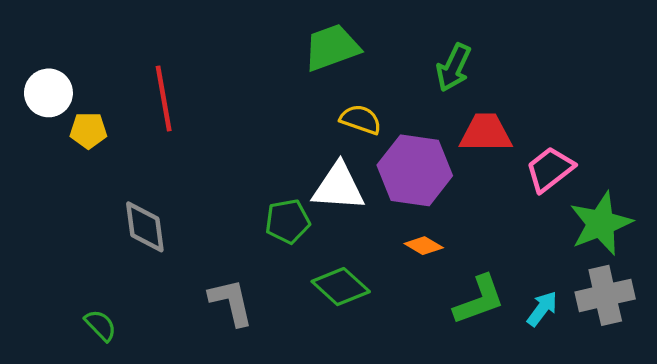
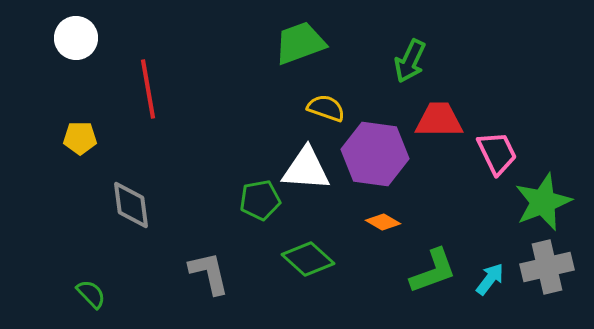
white circle: (48, 93) -> (76, 38), moved
yellow pentagon: (88, 131) -> (80, 138), moved
pink trapezoid: (550, 169) -> (497, 153), turned 102

